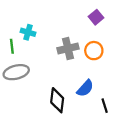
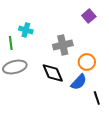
orange circle: (94, 51) -> (87, 62), moved
black diamond: (57, 100) -> (53, 73), moved, turned -30

